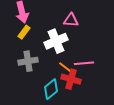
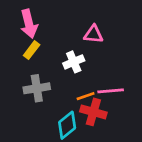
white cross: (56, 41) -> (74, 62), size x0.7
orange line: (65, 67) -> (86, 96), turned -56

